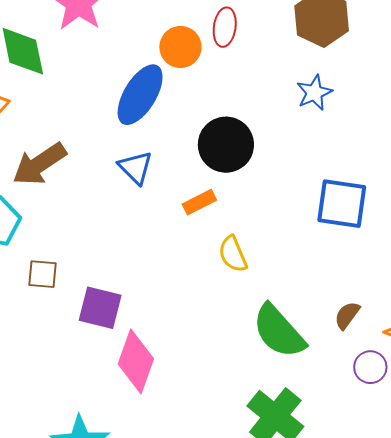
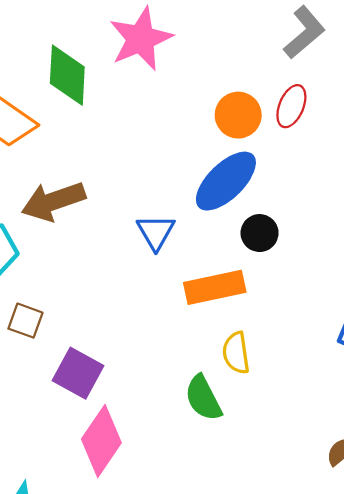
blue ellipse: (140, 95) -> (226, 181), moved
black circle: (226, 145) -> (260, 233), size x0.6
orange rectangle: (199, 202) -> (215, 287), size x1.6
green semicircle: (279, 331) -> (203, 398), moved, size x0.7

